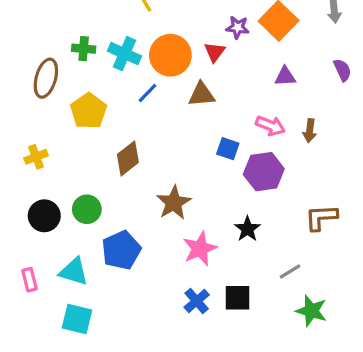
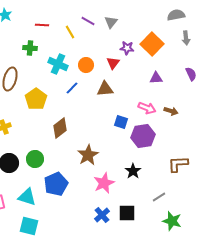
green cross: (84, 49) -> (30, 48), moved
orange circle: (170, 55) -> (86, 65), size x0.6
brown arrow: (310, 131) -> (171, 111), turned -80

